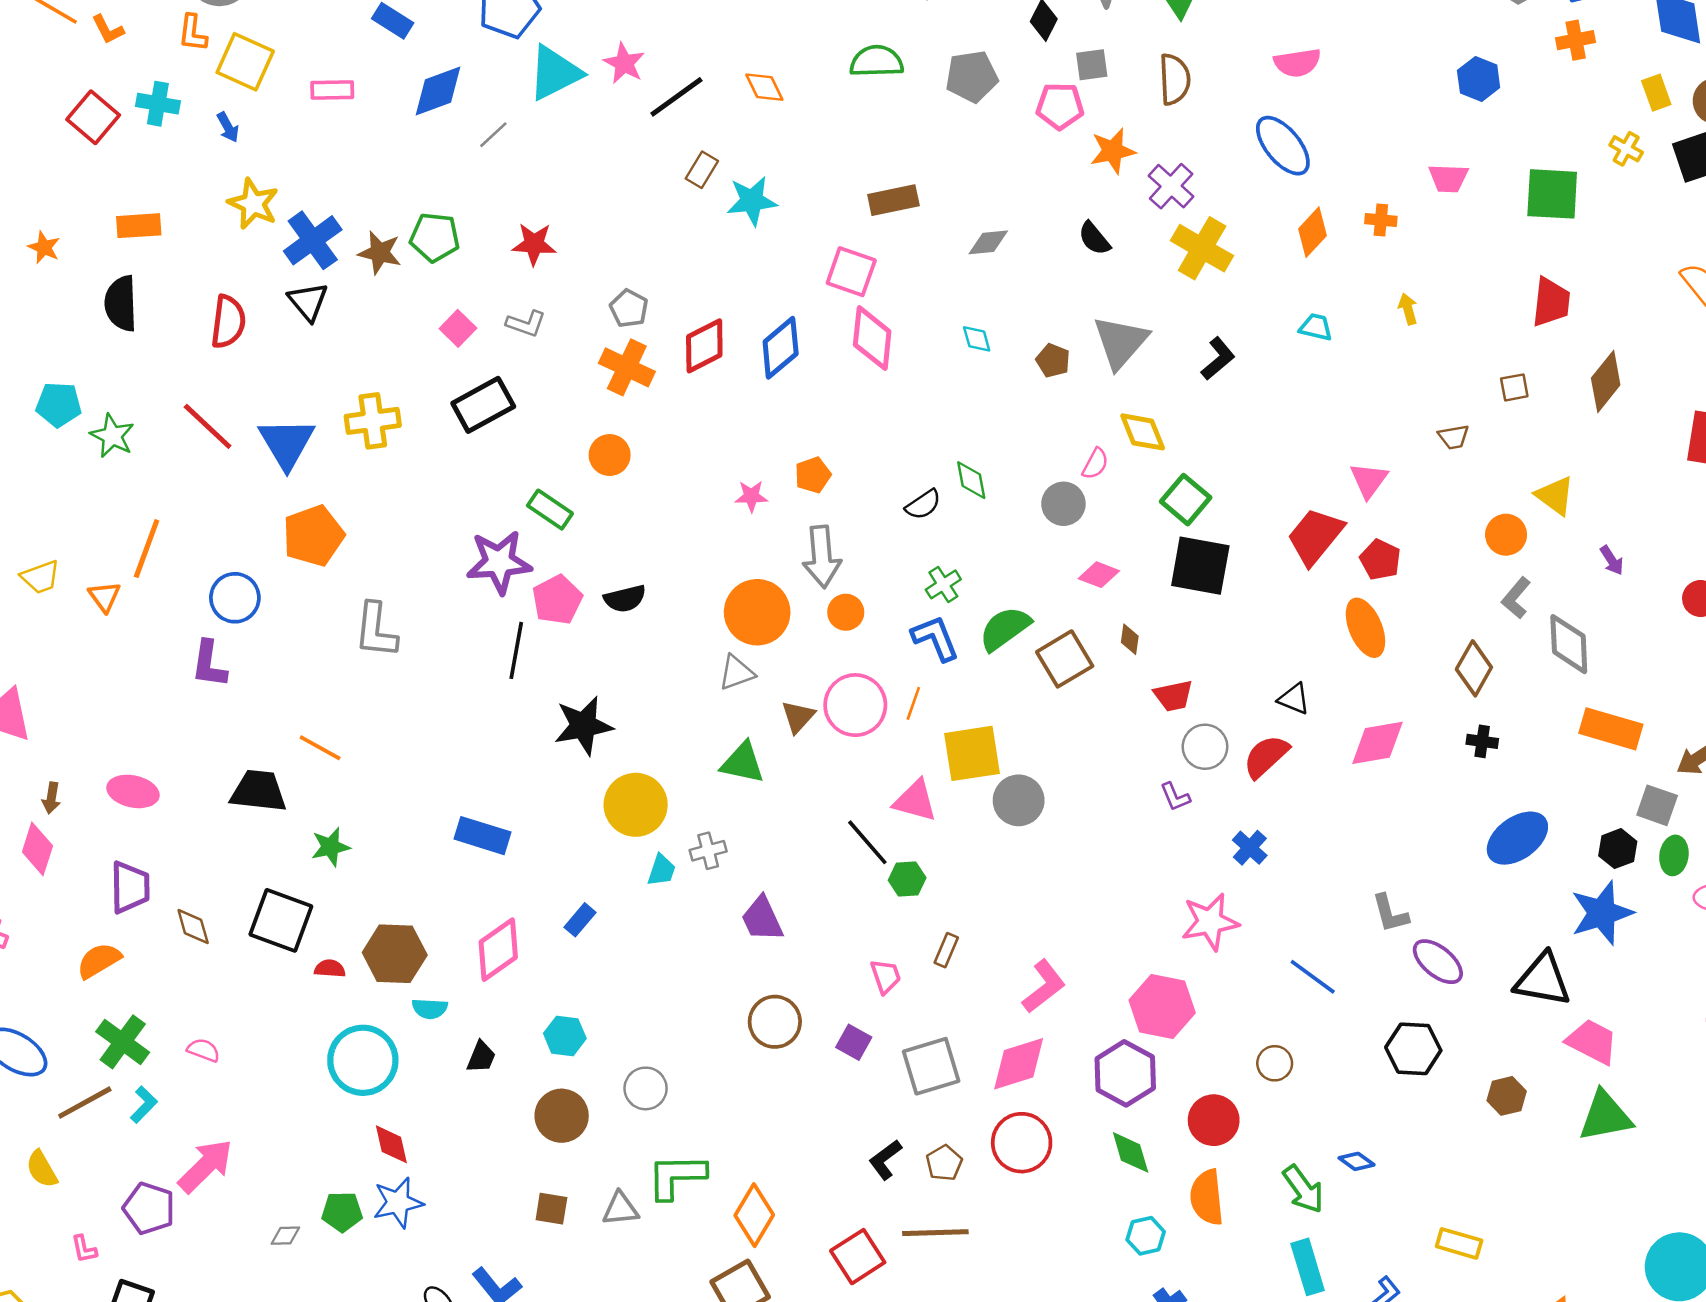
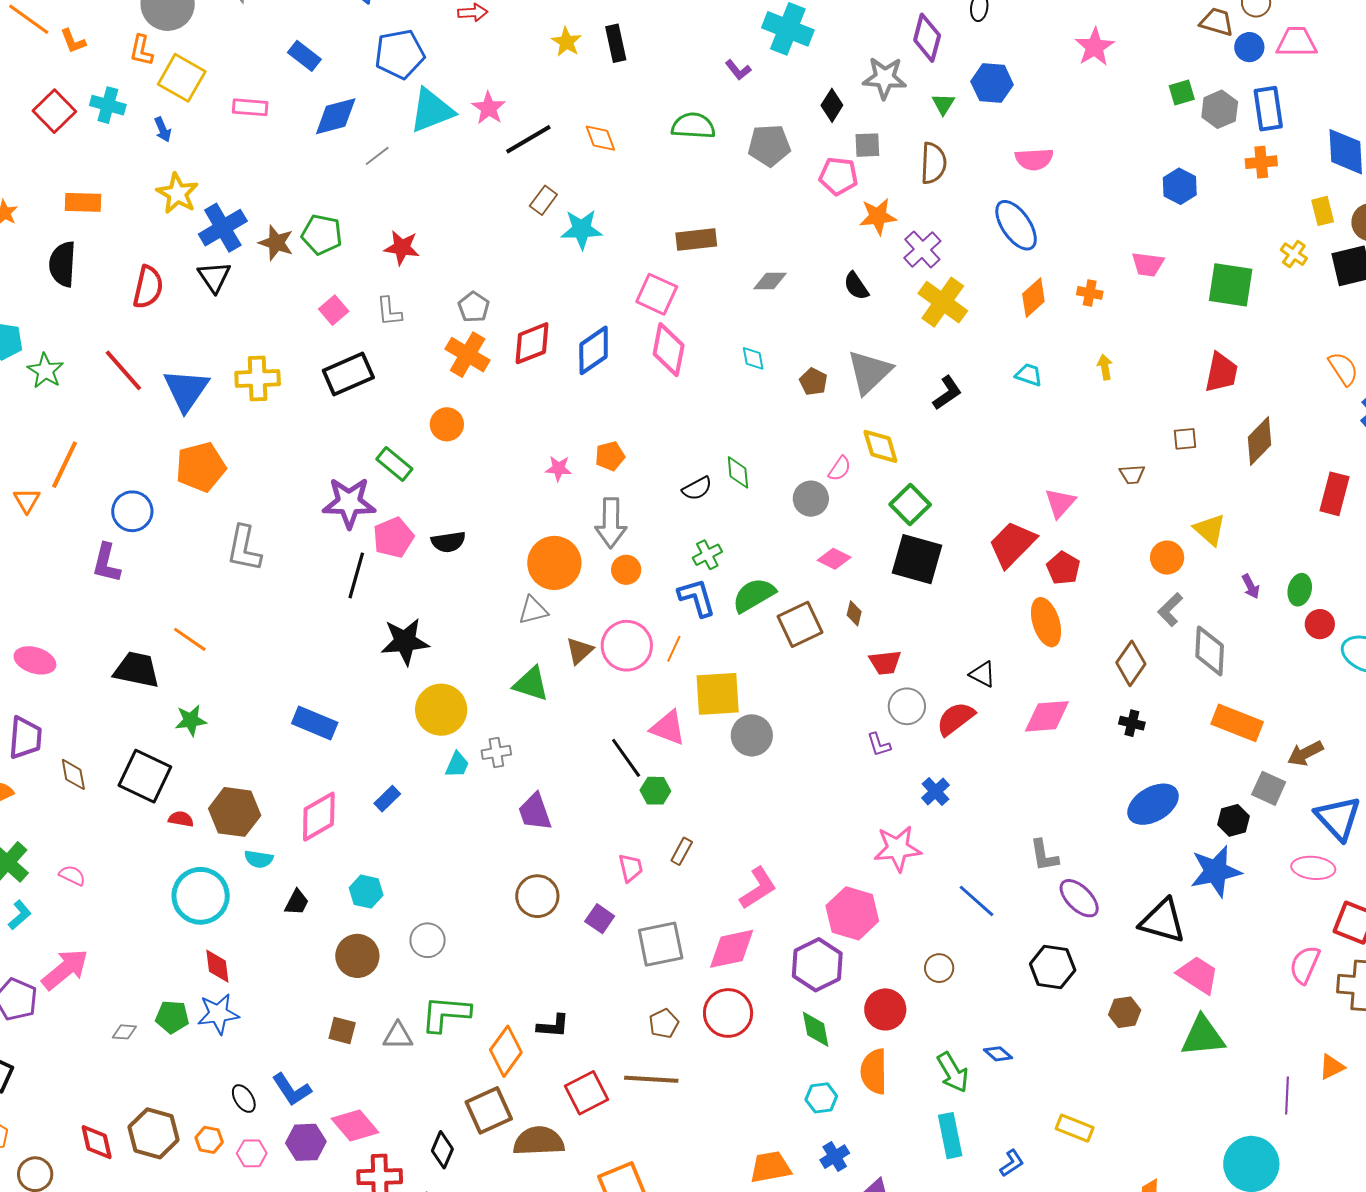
gray L-shape: (526, 324) -> (389, 311), turned 60
green ellipse: (1674, 855) -> (1300, 590), moved
black L-shape: (885, 1160) -> (553, 1026), moved, turned -144

